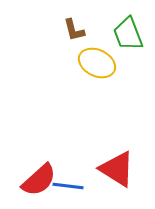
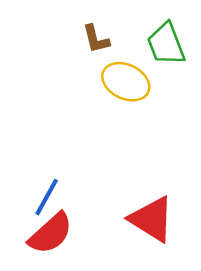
blue line: (68, 186) -> (47, 197), moved, turned -68

